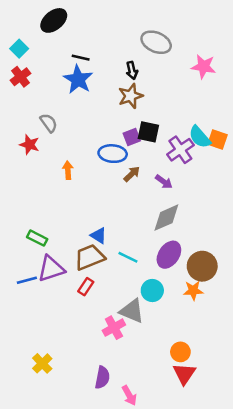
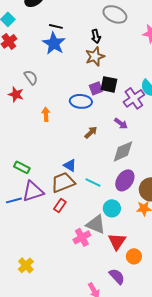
brown arrow: (132, 174) -> (91, 132), moved
red triangle: (184, 374) -> (117, 241), moved
purple semicircle: (102, 378) -> (117, 276), moved, turned -54

